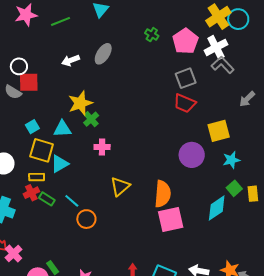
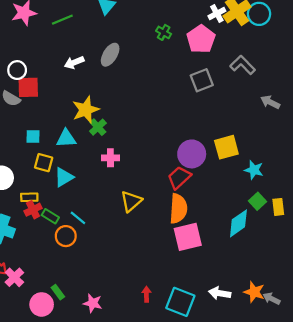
white cross: (216, 47) -> (217, 14), moved, size x0.7
gray arrow: (247, 99) -> (270, 102), turned 72
red trapezoid: (185, 103) -> (179, 178), moved, turned 115
cyan square: (32, 127) -> (33, 136), turned 32
yellow square: (219, 131) -> (226, 147), moved
yellow square: (42, 150) -> (44, 163), size x0.7
purple circle: (192, 155) -> (192, 154), moved
cyan star: (231, 160) -> (254, 170), turned 30
yellow rectangle: (37, 177) -> (29, 197), moved
orange circle: (86, 219) -> (66, 236), moved

